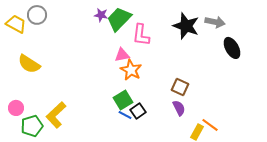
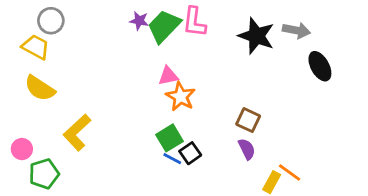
yellow trapezoid: (16, 24) -> (36, 47), moved
pink L-shape: (141, 35) -> (194, 22), moved
yellow L-shape: (56, 115) -> (77, 132), moved

